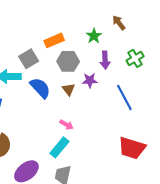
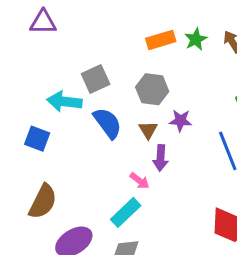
green star: (94, 36) -> (196, 39), moved
orange rectangle: (54, 40) -> (161, 40), moved
purple arrow: (105, 60) -> (161, 158), moved

